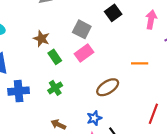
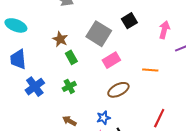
gray square: (82, 29) -> (99, 34), size x1.4
pink rectangle: (84, 53) -> (111, 60), moved
blue cross: (19, 91) -> (35, 87), turned -36

